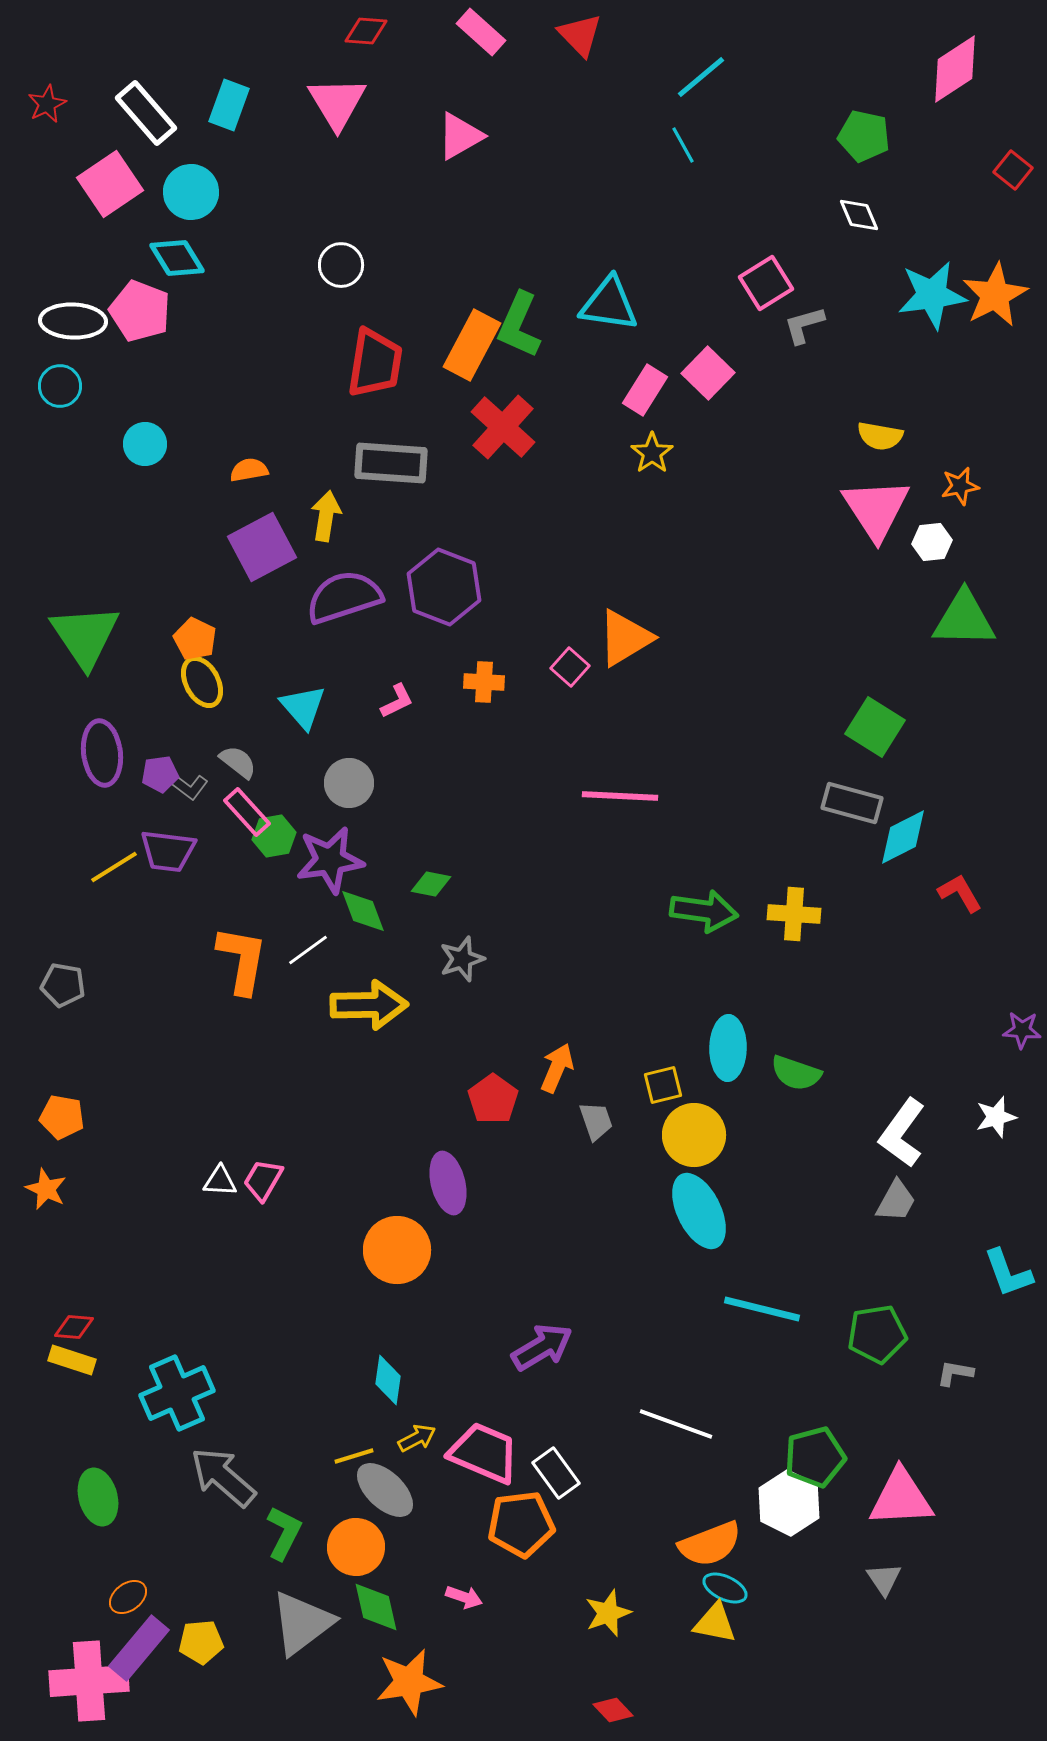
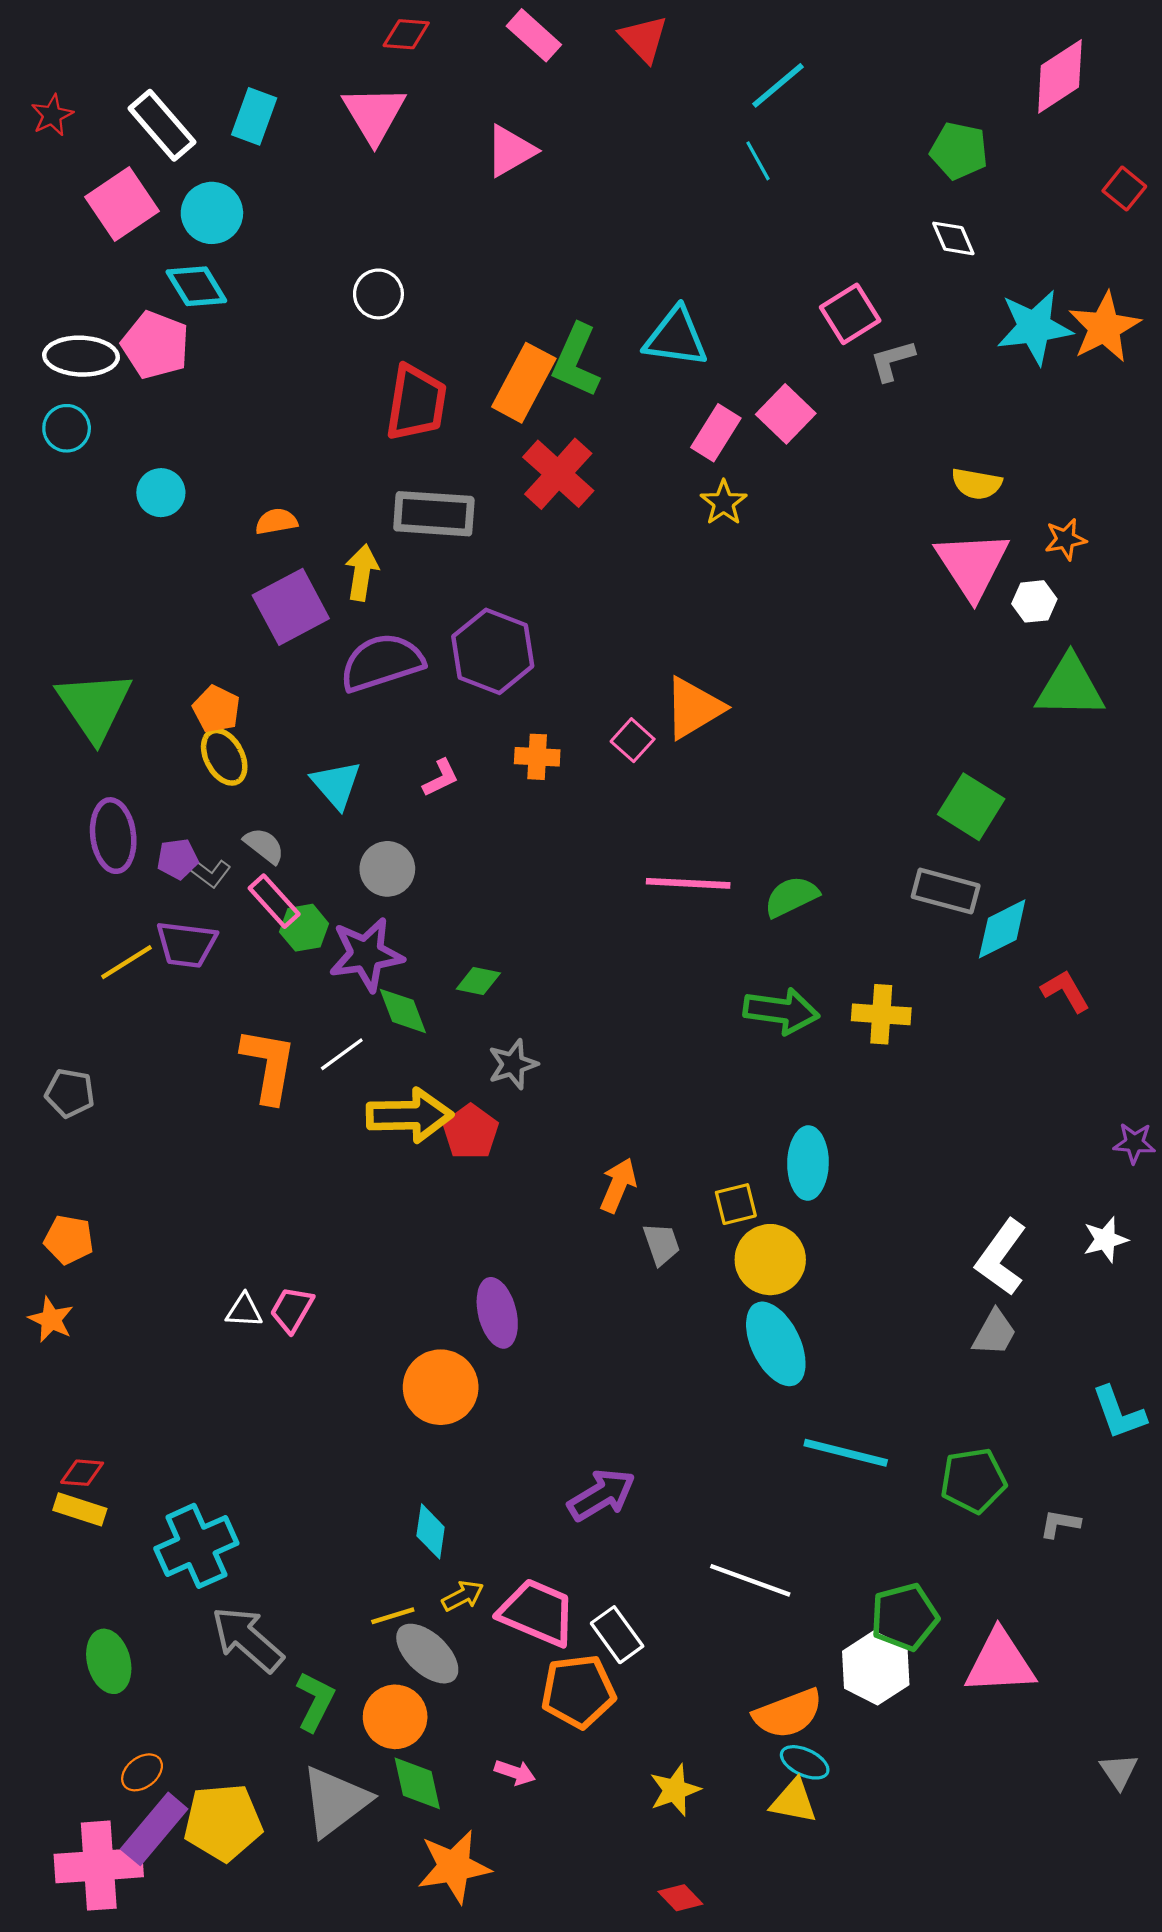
green semicircle: (796, 1073) -> (791, 897), moved, turned 135
red pentagon: (493, 1099) -> (471, 1132), moved
gray triangle: (884, 1579) -> (1119, 1771), moved
yellow pentagon: (201, 1642) -> (223, 1822), size x1.6

